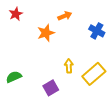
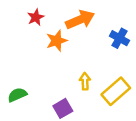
red star: (16, 14) -> (36, 17), moved
orange arrow: (65, 16) -> (80, 20), size x1.6

